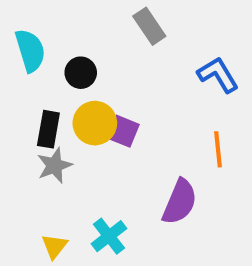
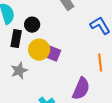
black rectangle: (48, 129) -> (16, 39), moved

